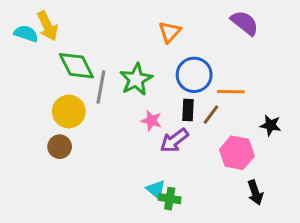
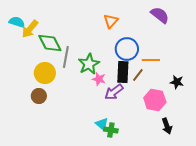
yellow arrow: (47, 26) -> (30, 29), moved, turned 66
green star: (136, 79) -> (89, 64), moved
black rectangle: (188, 110) -> (123, 72), size x1.5

